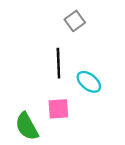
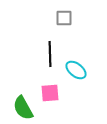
gray square: (75, 21) -> (64, 18), turned 36

